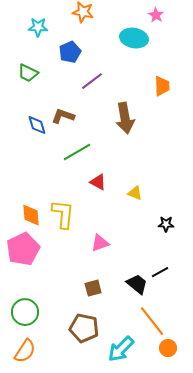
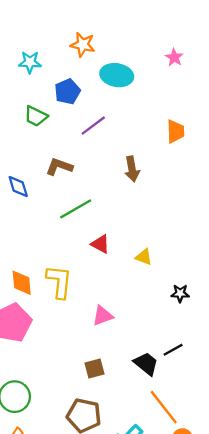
pink star: (156, 15) -> (174, 57), moved
cyan ellipse: (134, 38) -> (117, 75), moved
green trapezoid: (28, 73) -> (36, 116), moved
brown arrow: (125, 118) -> (132, 169), size x0.7
blue diamond: (37, 125) -> (18, 187), moved

